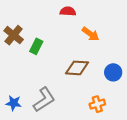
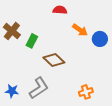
brown diamond: (77, 68) -> (54, 60), moved, turned 40
blue circle: (113, 72) -> (100, 39), moved

